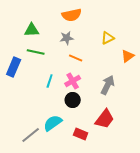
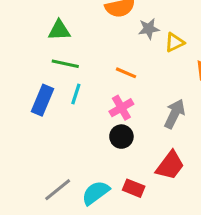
gray star: (67, 38) -> (149, 29), moved
blue rectangle: (14, 67) -> (42, 100), moved
cyan line: (50, 81) -> (76, 94), moved
cyan semicircle: (53, 123) -> (96, 193), moved

